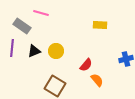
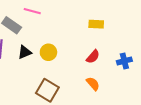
red semicircle: (86, 65) -> (93, 57), moved

